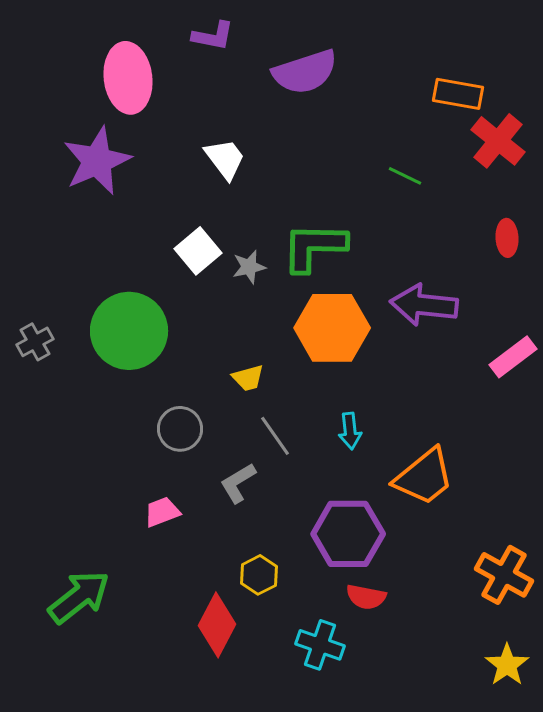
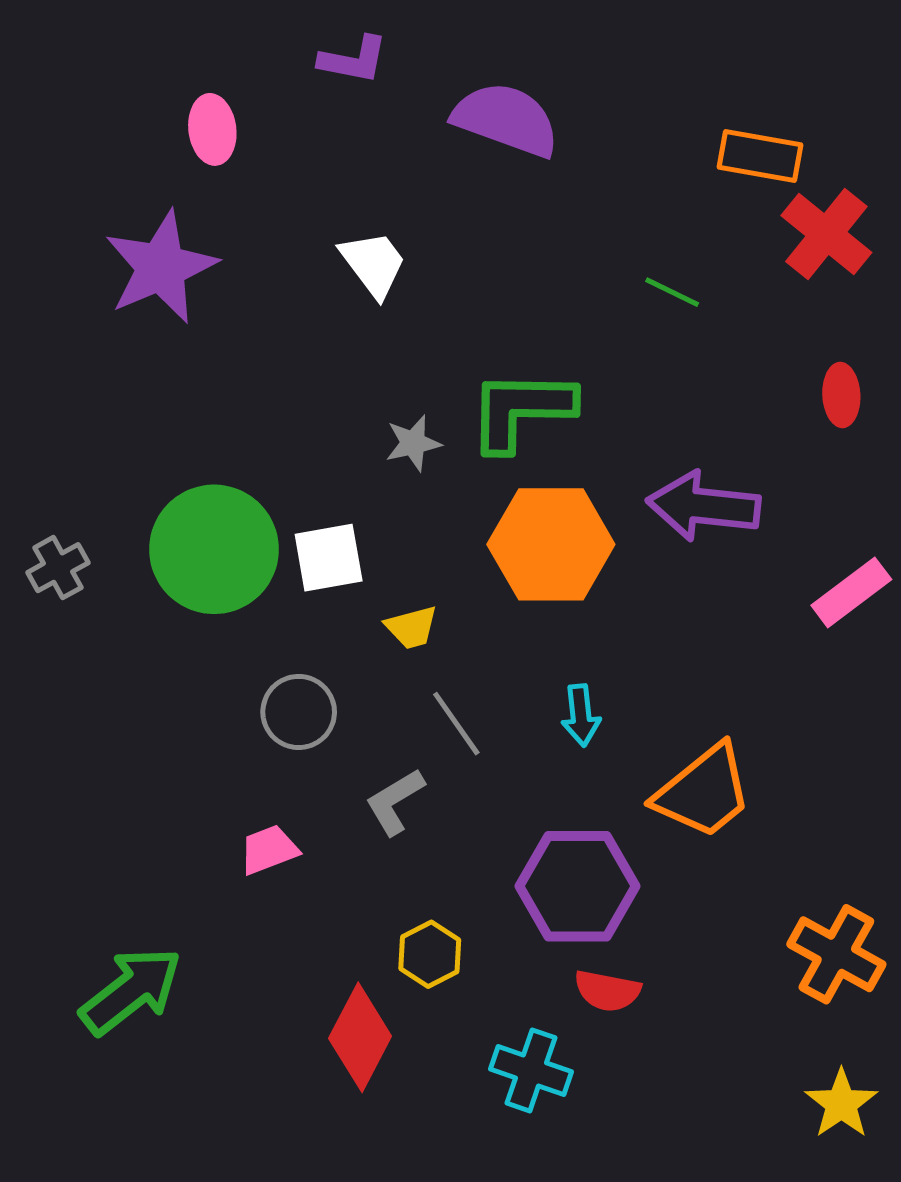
purple semicircle: (305, 72) -> (506, 119), turned -142
pink ellipse: (128, 78) -> (212, 129), size x0.6
white square: (198, 251) -> (329, 558), moved, turned 30

